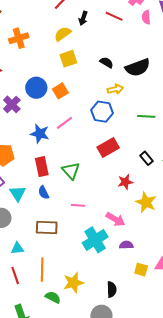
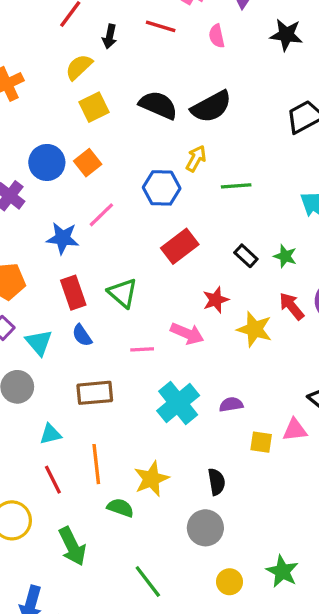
pink semicircle: (146, 17) -> (217, 36), moved
black semicircle: (107, 62) -> (158, 105), size x1.6
yellow arrow: (115, 89) -> (196, 158), moved, turned -42
pink arrow: (115, 219) -> (187, 333), moved

